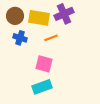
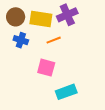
cyan rectangle: (42, 87) -> (66, 92), moved

